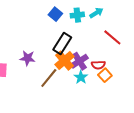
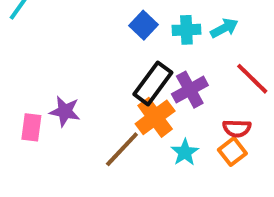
purple star: (28, 58) -> (65, 111), moved
purple cross: (79, 61) -> (190, 90), moved
red semicircle: (98, 65) -> (237, 128), moved

